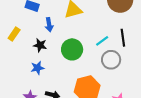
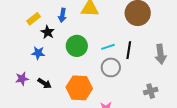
yellow rectangle: (14, 34) -> (33, 19), moved

